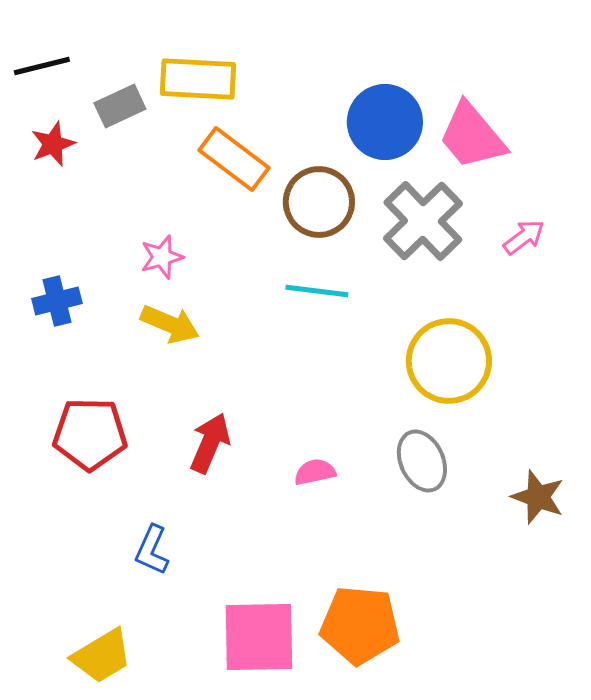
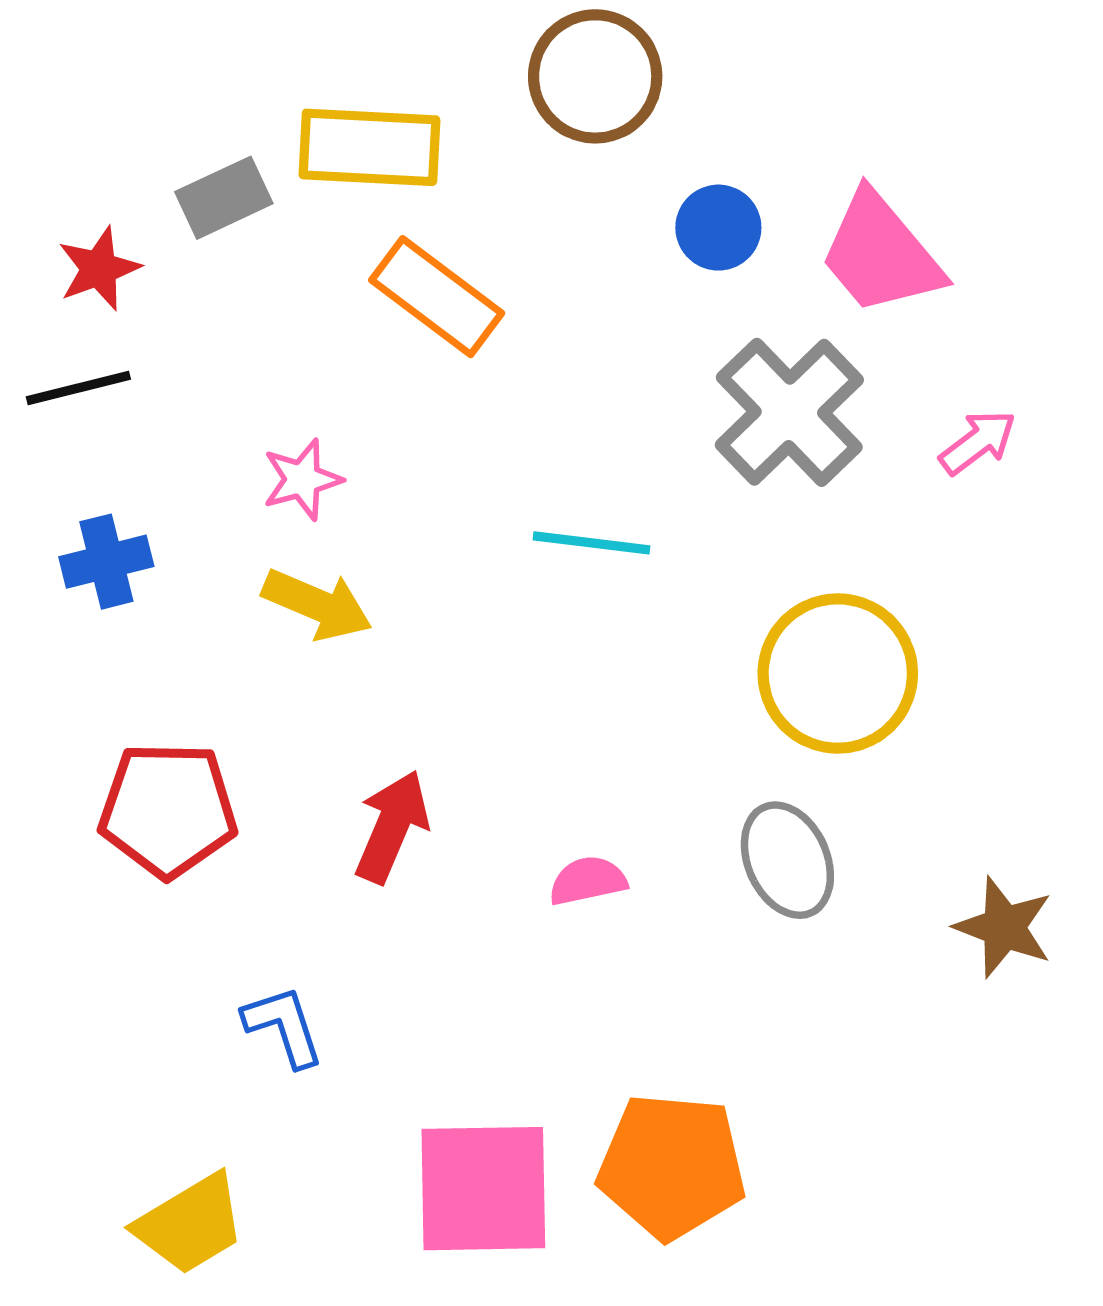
black line: (42, 66) -> (78, 388), moved
blue circle: (385, 122) -> (718, 228), size x0.6
brown circle: (319, 202) -> (595, 76), moved
blue L-shape: (152, 550) -> (284, 1026), turned 138

